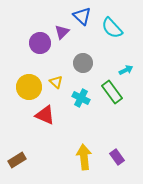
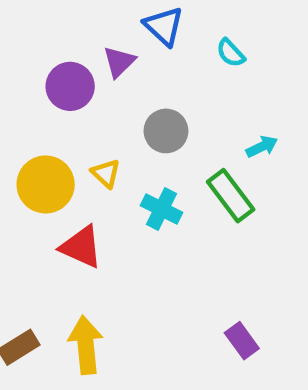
cyan semicircle: (112, 28) -> (231, 53), size x0.6
yellow arrow: (84, 157) -> (86, 345), moved

